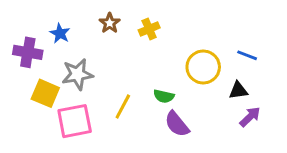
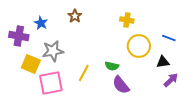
yellow cross: (149, 29) -> (127, 20), moved, turned 32

